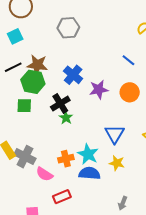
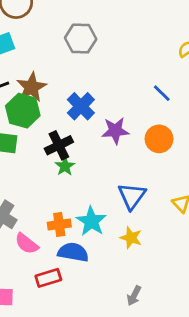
brown star: (37, 65) -> (31, 87), turned 30
blue semicircle: (89, 173) -> (73, 252), moved

